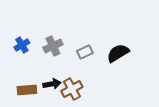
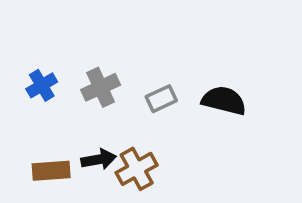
black semicircle: (118, 53) -> (224, 101), turned 45

